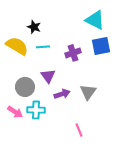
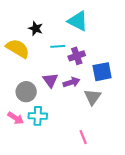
cyan triangle: (95, 20) -> (78, 21), moved
blue square: (101, 46) -> (102, 72), moved
cyan line: (43, 47) -> (58, 46), moved
purple arrow: (62, 94) -> (71, 82), moved

